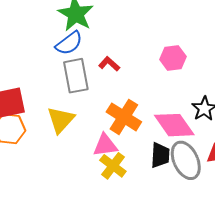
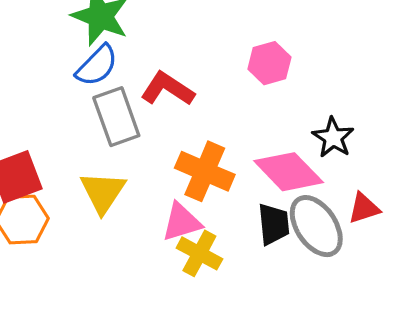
red L-shape: (109, 64) -> (167, 89), size x1.5

